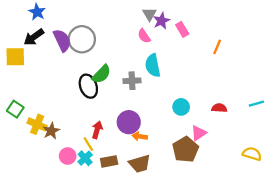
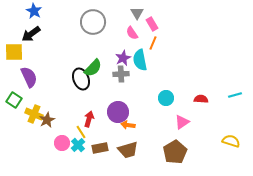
purple star: (161, 21) -> (123, 58), moved
pink rectangle: (182, 29) -> (152, 24), moved
gray circle: (82, 39) -> (93, 22), moved
purple semicircle: (62, 40) -> (29, 77), moved
orange line: (217, 47) -> (153, 43), moved
brown pentagon: (185, 149) -> (175, 152), moved

